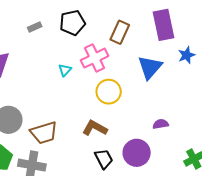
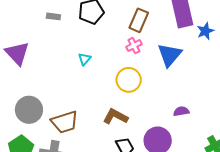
gray rectangle: (35, 27) -> (53, 16), turned 32
blue star: (187, 55) -> (205, 31), moved
pink cross: (95, 58) -> (134, 46), moved, size x0.6

